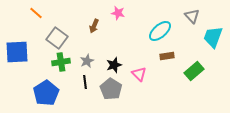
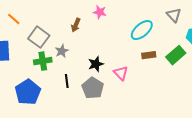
orange line: (36, 13) -> (14, 19), moved
gray star: (87, 61) -> (62, 51), moved
green rectangle: (194, 71) -> (176, 55), moved

